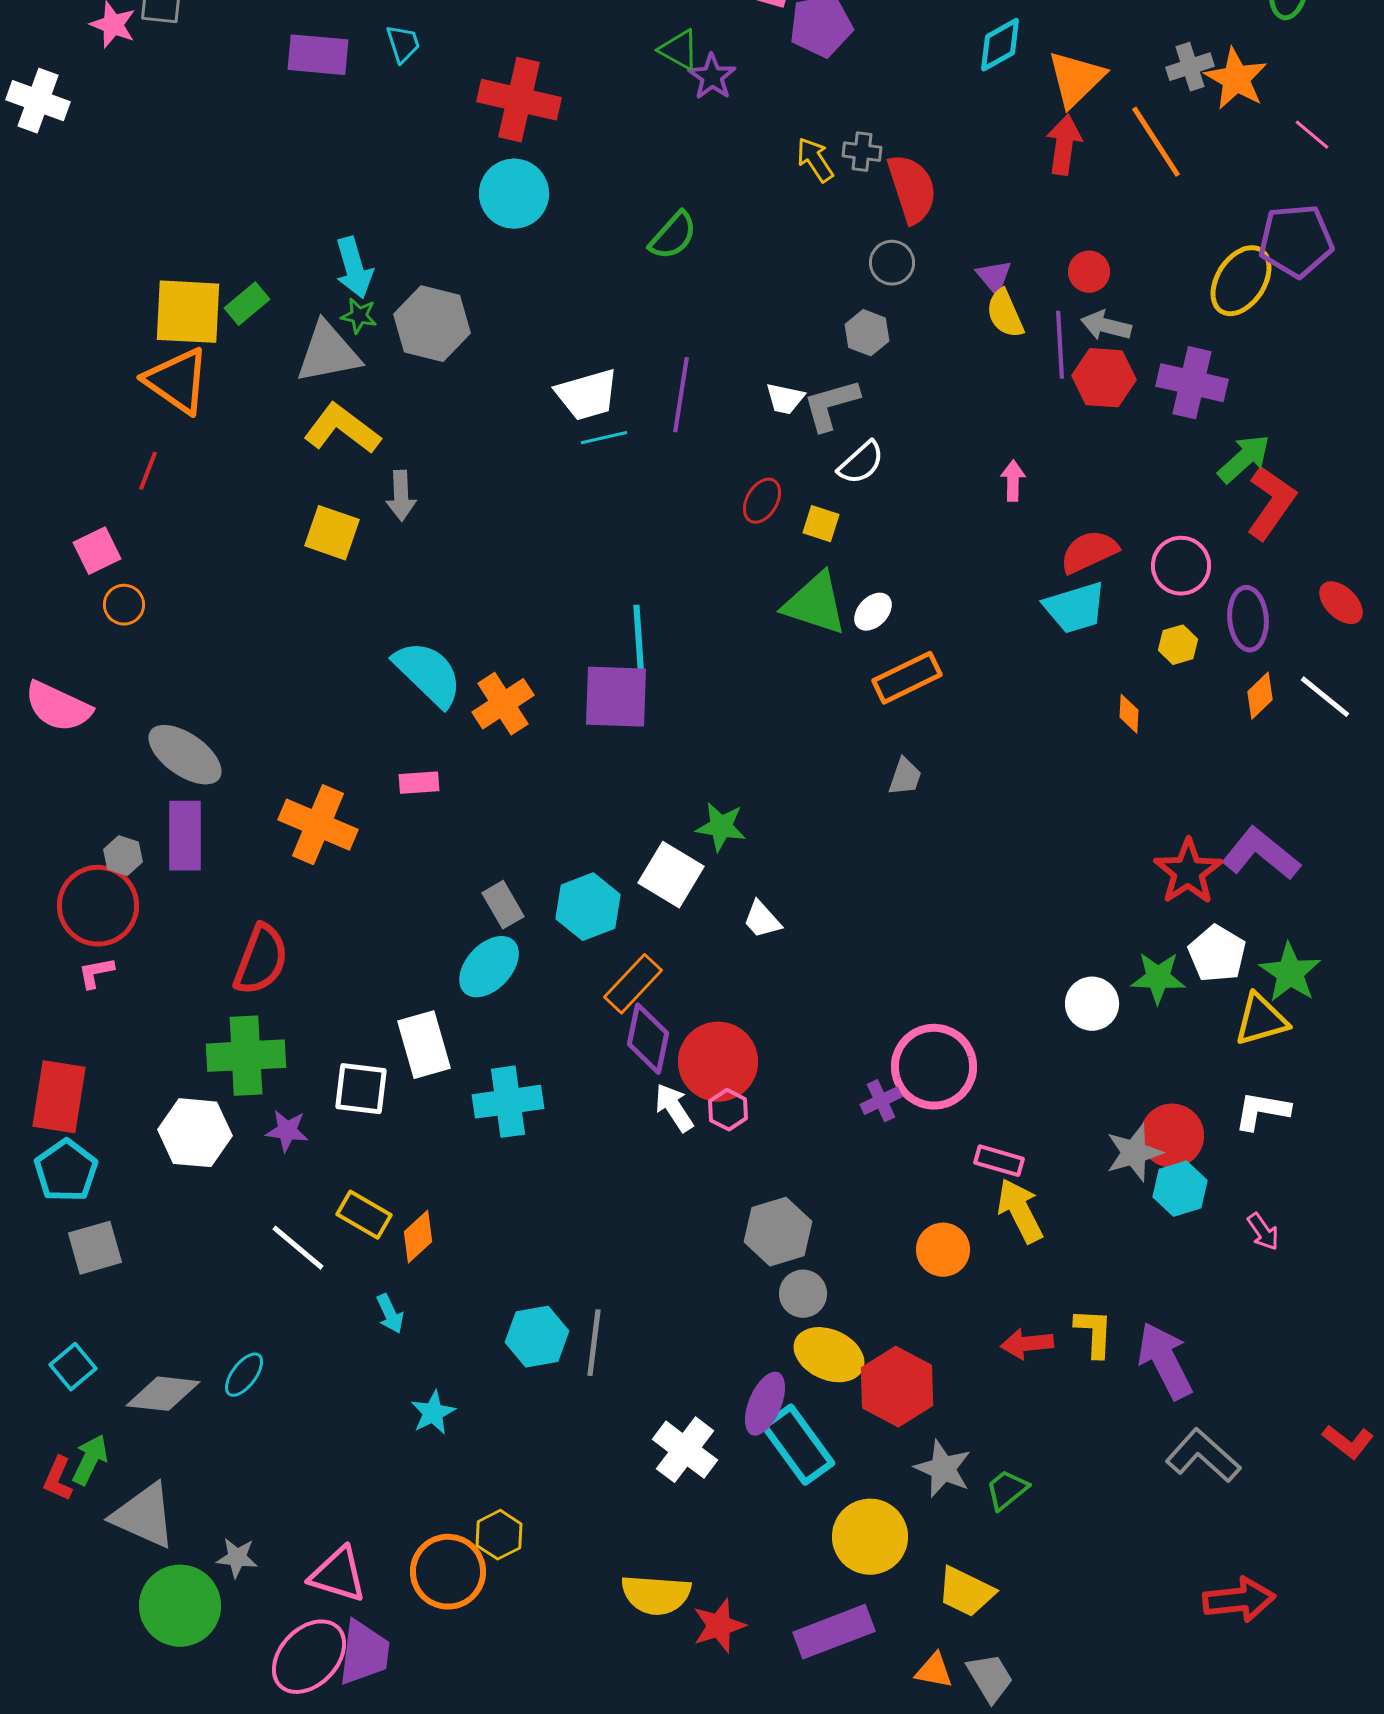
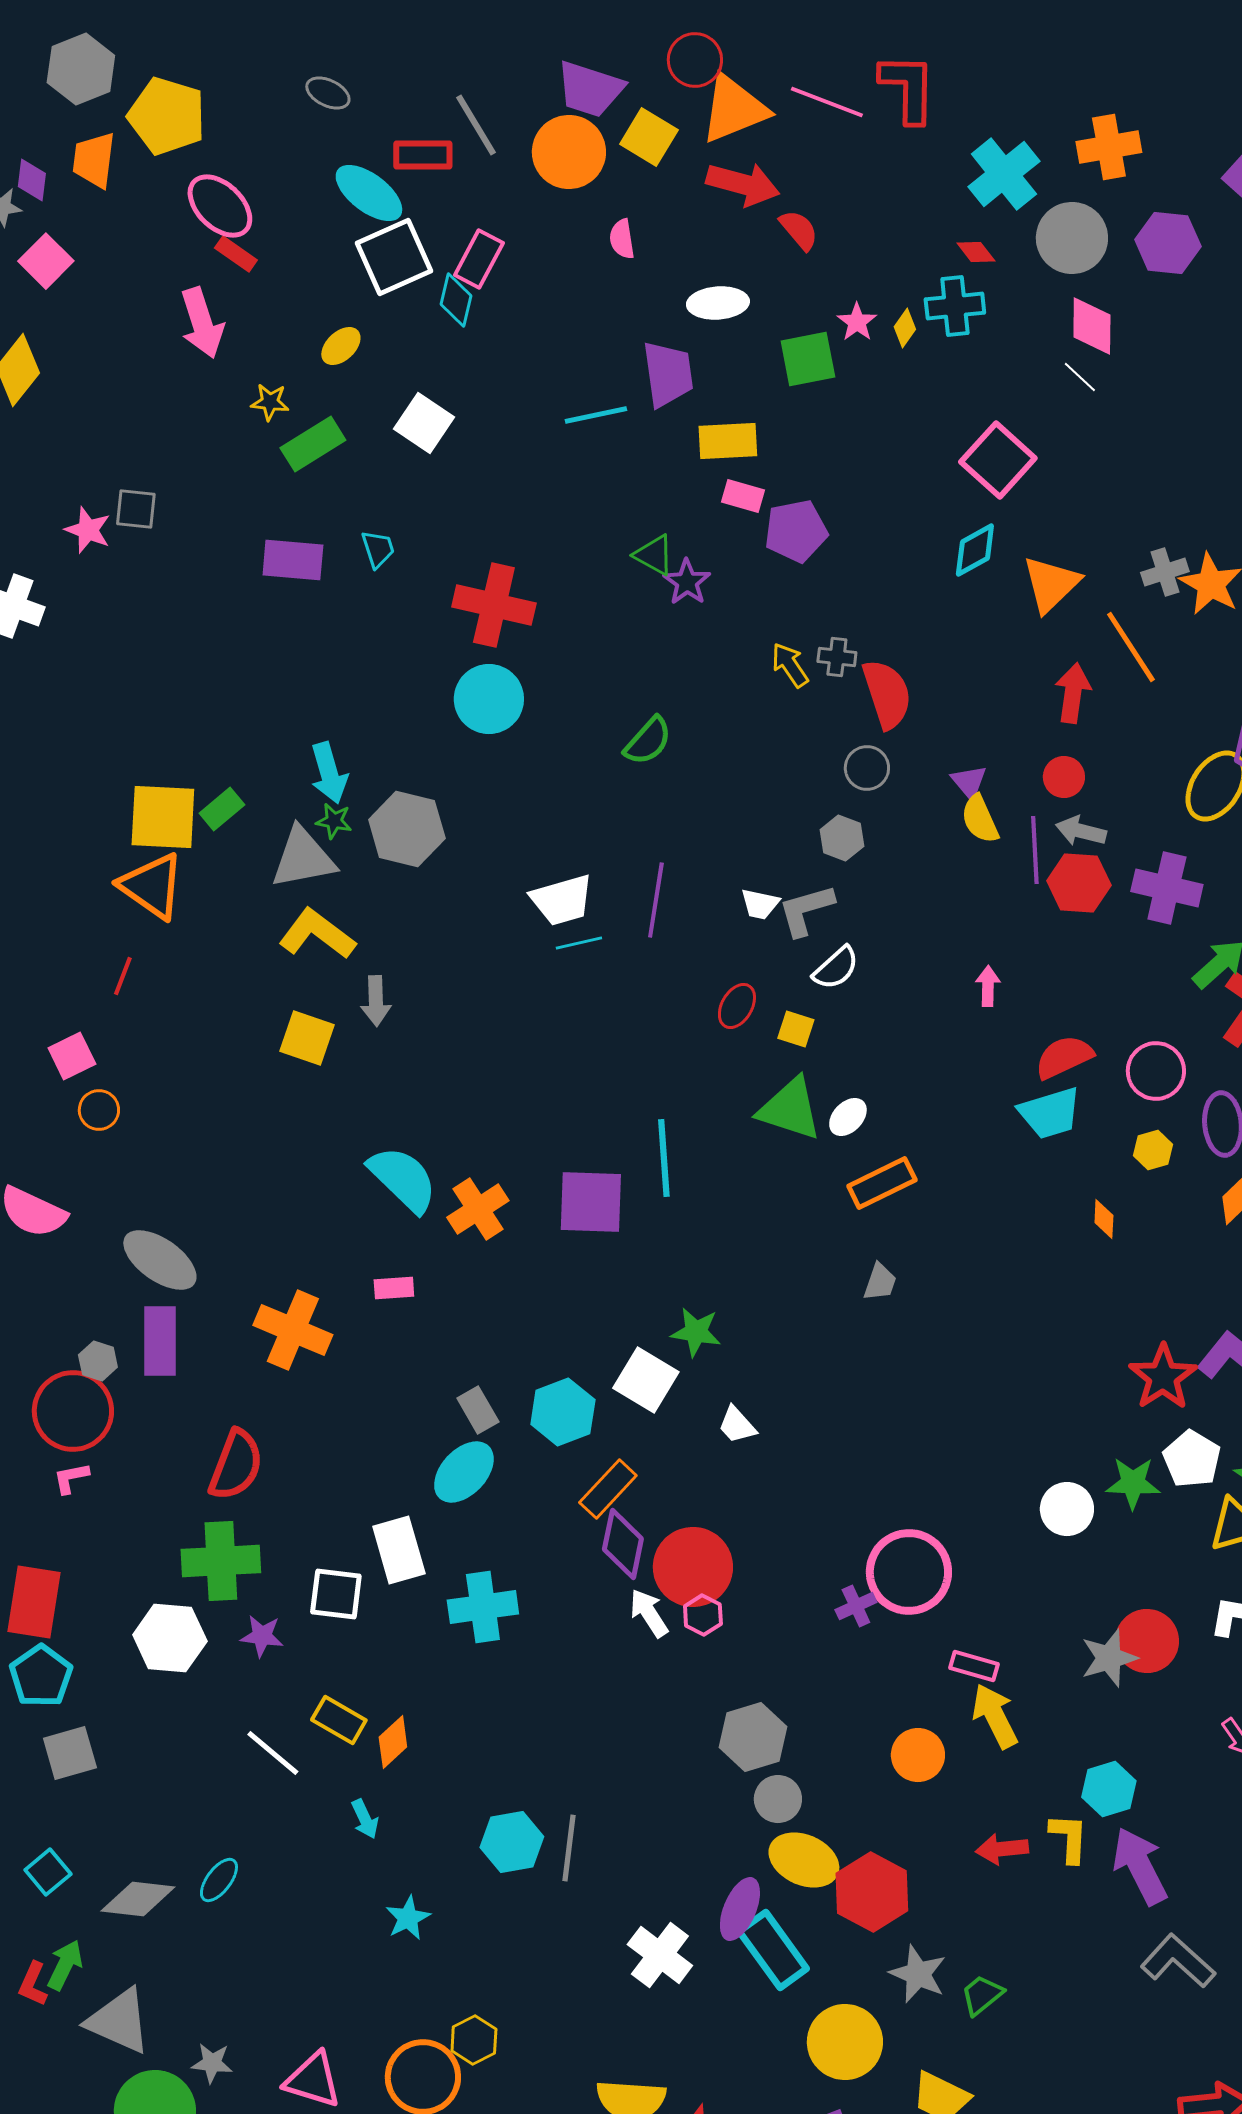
red arrow: (1064, 145) -> (1073, 693), moved
cyan line: (639, 644) -> (664, 1158), moved
cyan hexagon: (1180, 1189) -> (1109, 1789), moved

